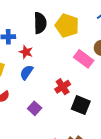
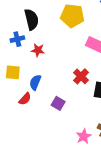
black semicircle: (40, 23) -> (32, 19), moved
blue semicircle: (27, 72) -> (35, 82), moved

